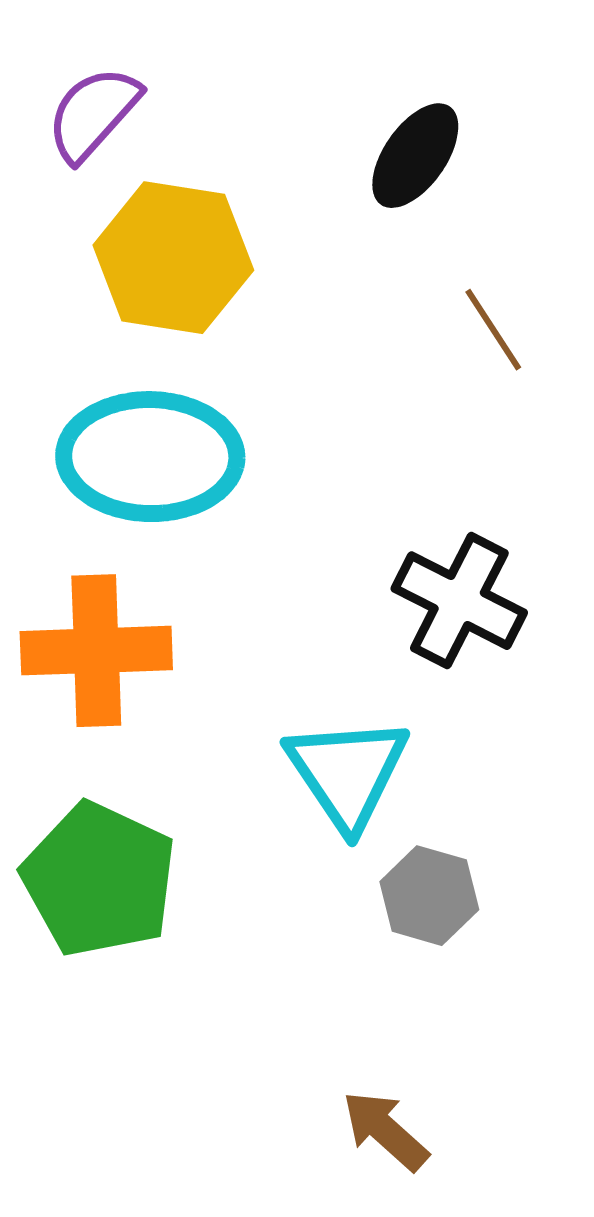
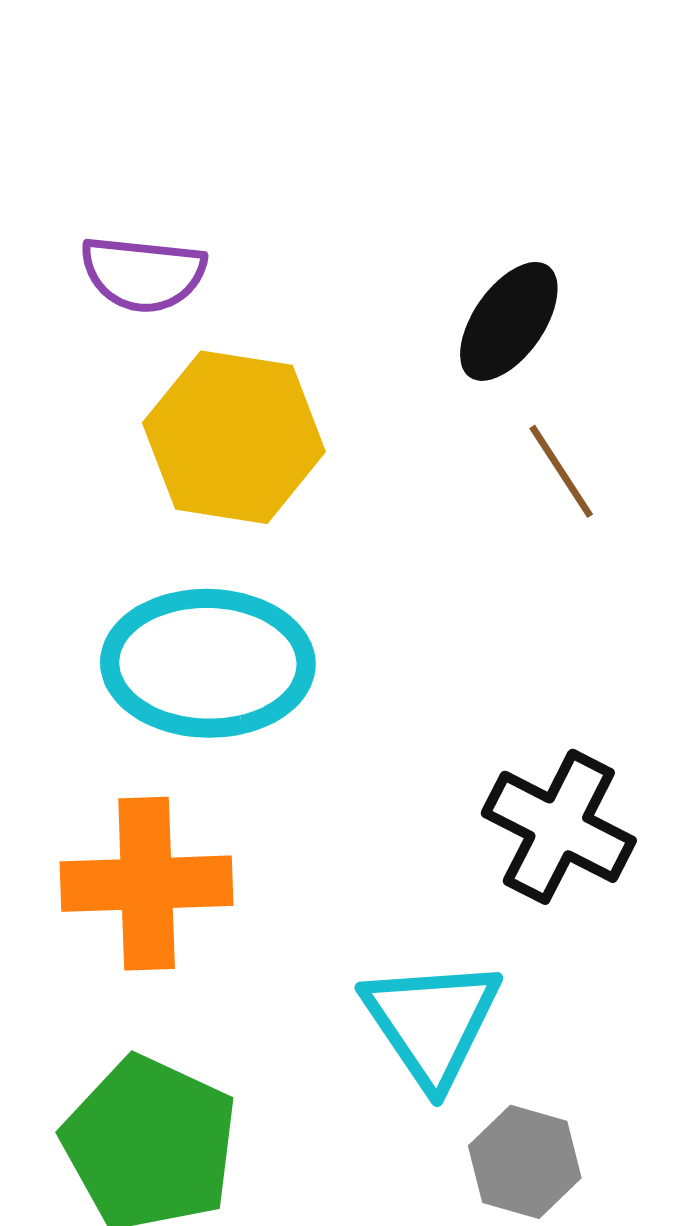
purple semicircle: (93, 114) -> (143, 274), turned -126
brown line: (493, 330) -> (561, 471), moved

